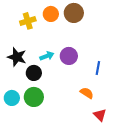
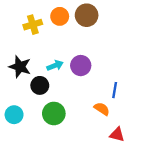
blue line: (98, 68) -> (115, 90), moved
green circle: (34, 97) -> (54, 113), moved
red triangle: (100, 115) -> (117, 135), turned -32

